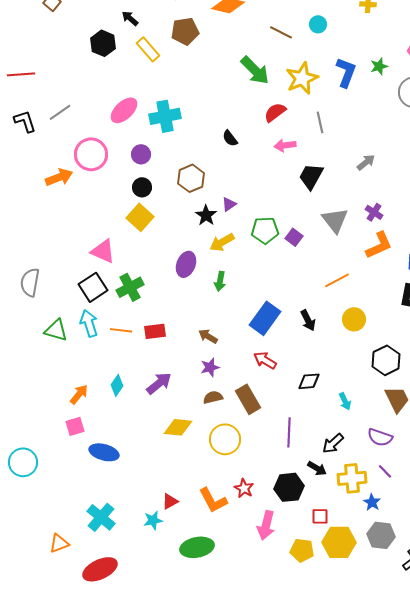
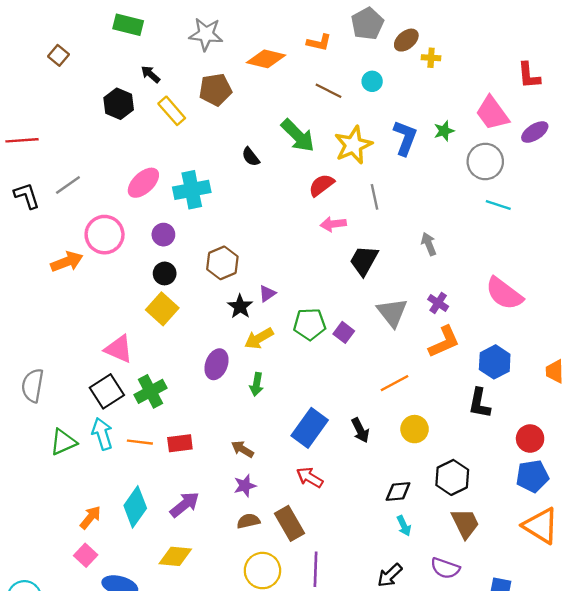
black semicircle: (230, 138) -> (251, 157), moved
gray arrow: (366, 162) -> (429, 244), turned -72
green triangle: (56, 330) -> (63, 442), turned -40
black diamond: (309, 381) -> (398, 492), moved
cyan diamond: (117, 385) -> (135, 507), size x1.6
pink square: (75, 426) -> (86, 555), turned -30
yellow diamond: (178, 427) -> (175, 556), moved
purple line: (289, 432) -> (316, 569), moved

